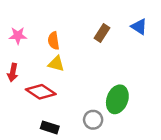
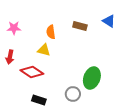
brown rectangle: (102, 33) -> (80, 26), turned 72
orange semicircle: (54, 41) -> (51, 32), moved

